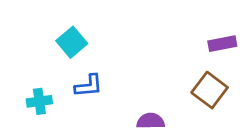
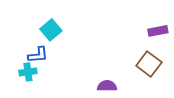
blue L-shape: (89, 86) -> (38, 55), moved

